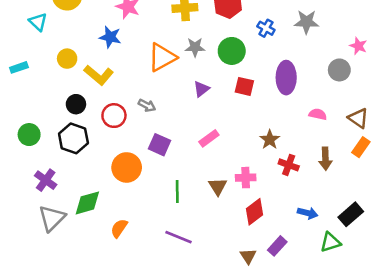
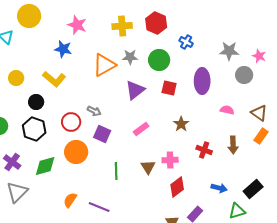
gray star: (306, 22) -> (229, 51), moved
yellow circle: (67, 59) -> (16, 78), moved
purple triangle: (201, 89) -> (135, 90), size x1.5
gray arrow: (147, 105) -> (94, 111), moved
red circle: (114, 116) -> (71, 122), moved
brown star: (270, 140) -> (181, 124), moved
green diamond: (87, 203) -> (45, 166), moved
purple line: (179, 237) -> (99, 207), moved

